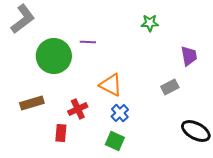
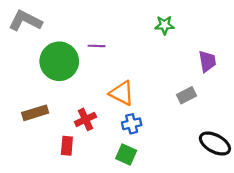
gray L-shape: (23, 19) -> (25, 21), turned -116
blue cross: (120, 113) -> (132, 124), turned 30

